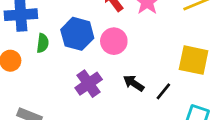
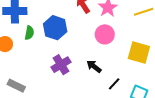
pink circle: (114, 41) -> (105, 34), moved
black line: (163, 91) -> (114, 84), moved

